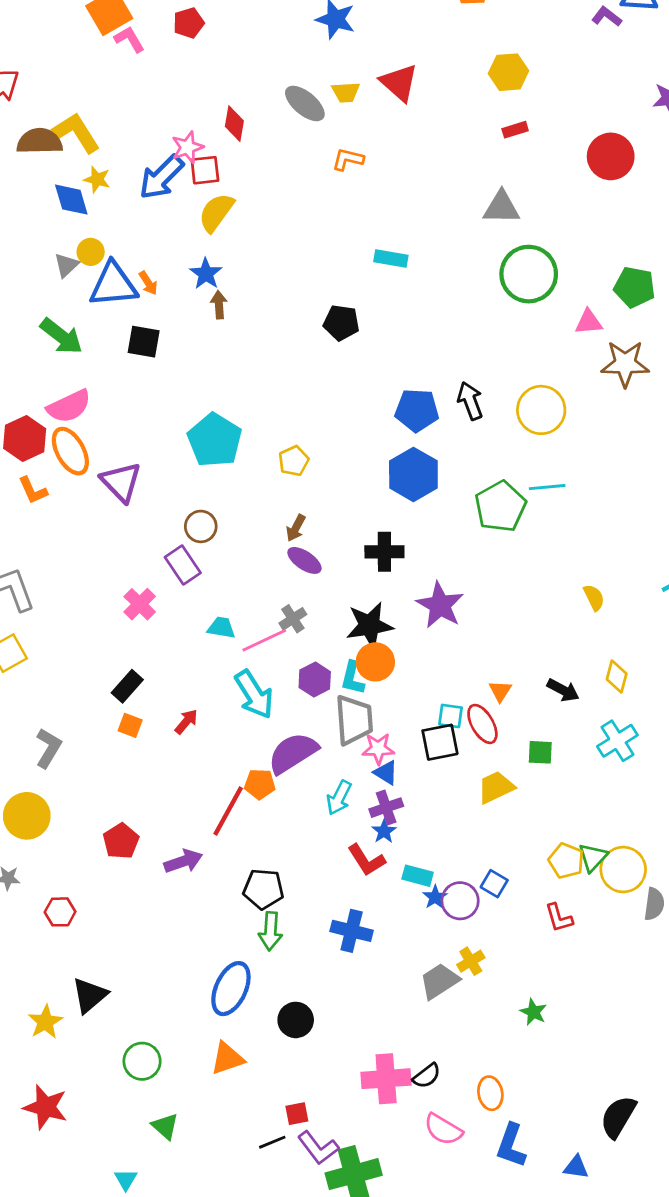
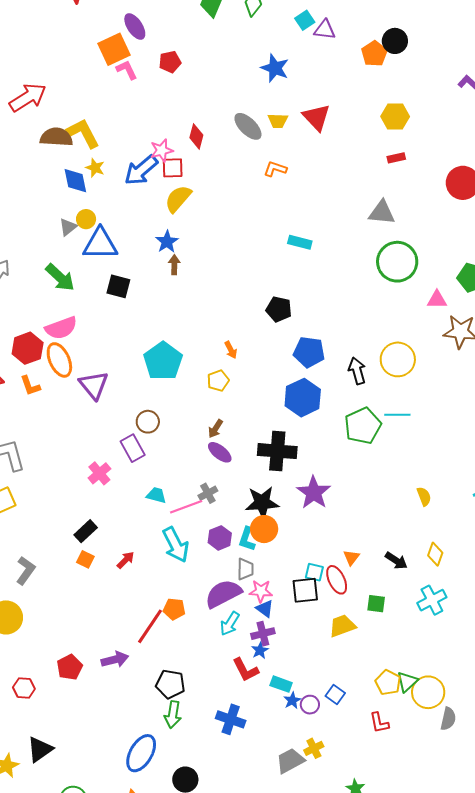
orange arrow: (148, 283) -> (231, 350), moved
black pentagon: (341, 323) -> (279, 309), moved
black arrow: (470, 401) -> (357, 371), moved
black cross: (384, 552) -> (277, 451), size x1.4
gray trapezoid: (354, 720) -> (245, 569), size x0.6
purple semicircle: (293, 753) -> (223, 594), moved
red pentagon: (121, 841) -> (70, 667), moved
purple circle: (460, 901) -> (310, 705), size x0.7

